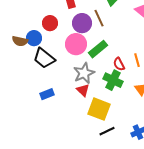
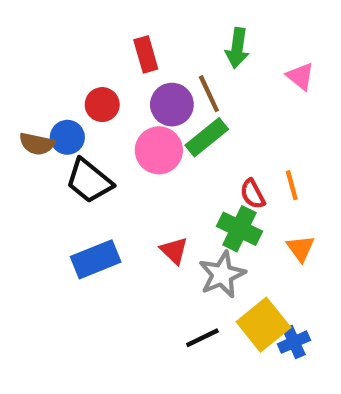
green rectangle: (98, 49) -> (207, 137), moved
gray star: (84, 73) -> (222, 275), moved
blue rectangle: (47, 94) -> (96, 259), size x1.5
yellow square: (99, 109) -> (263, 325), moved, turned 30
black line: (107, 131) -> (202, 338), moved

